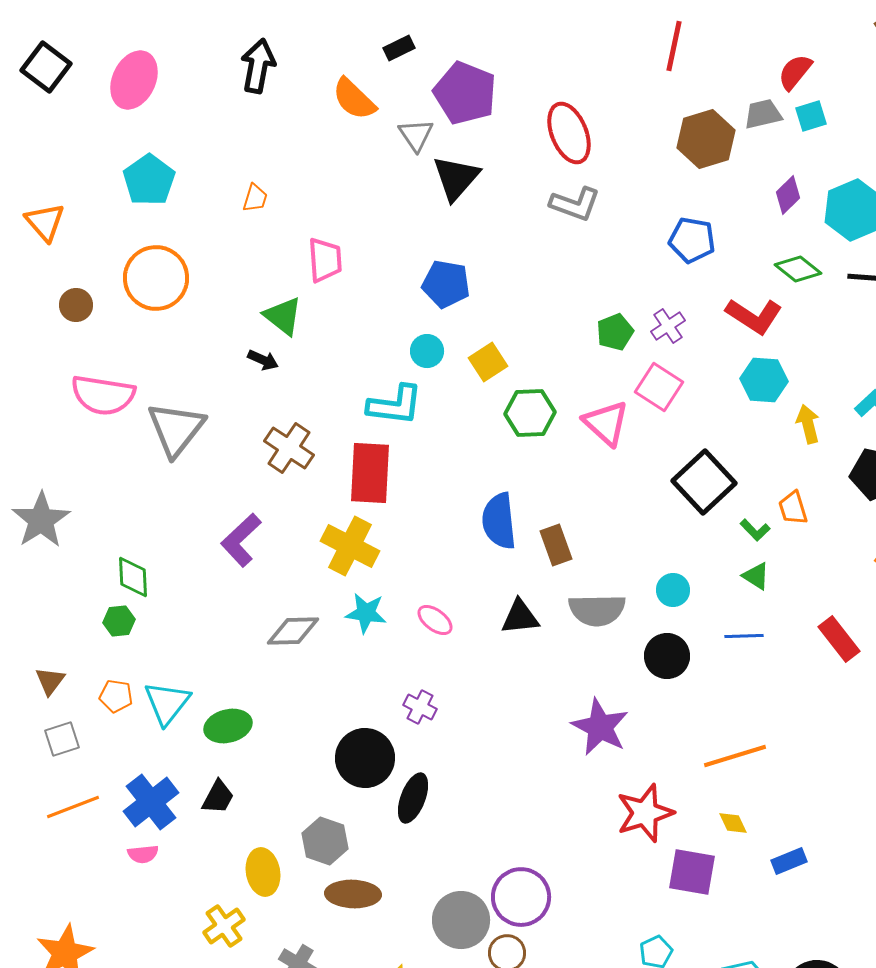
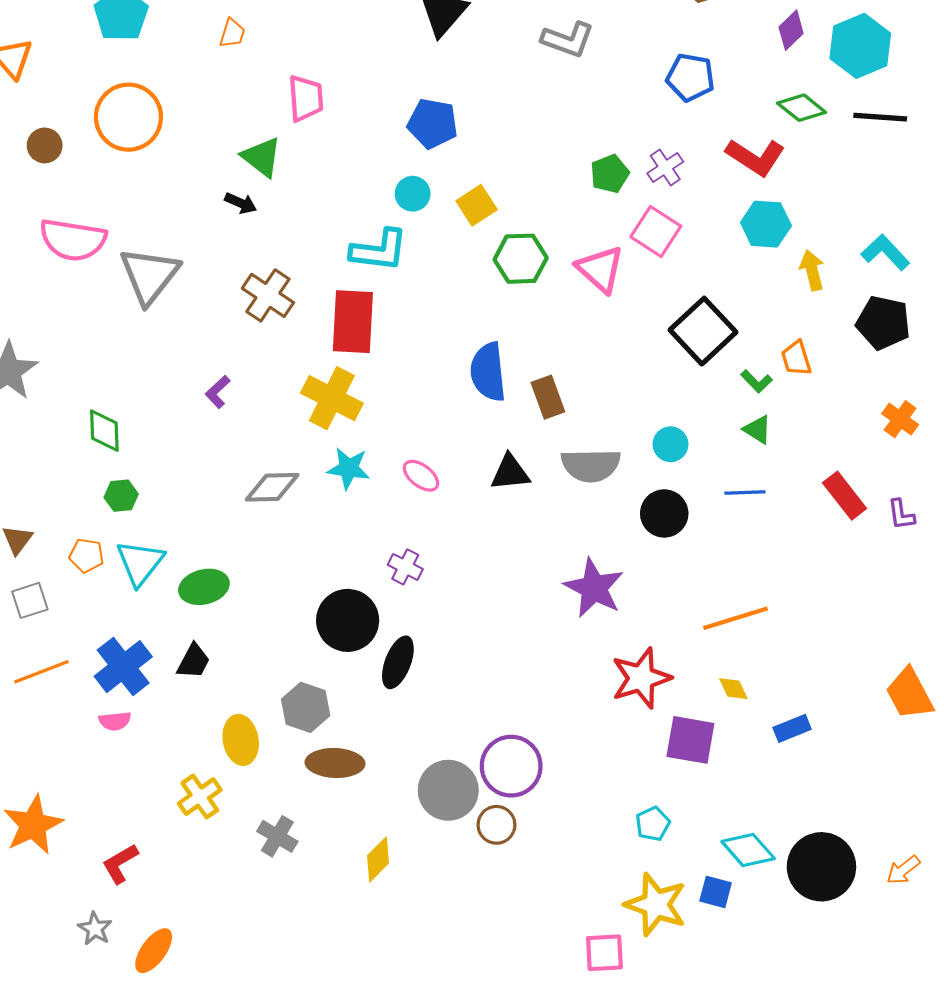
purple L-shape: (241, 540) -> (218, 392), size x0.6
green hexagon: (119, 621) -> (121, 496), moved

